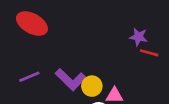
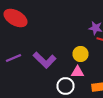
yellow circle: (92, 86) -> (80, 54), moved

